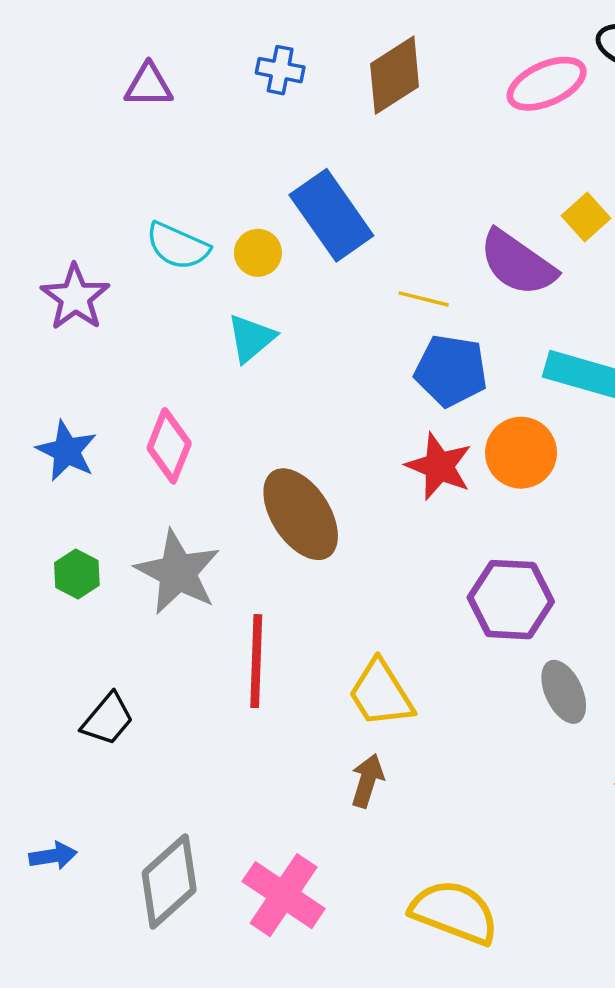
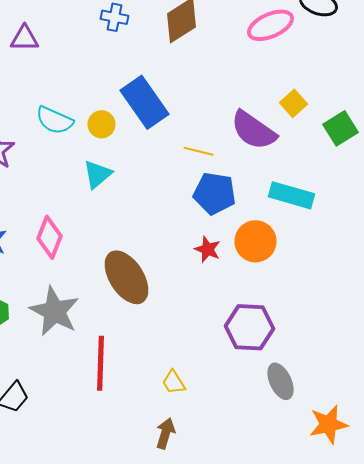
purple triangle: (149, 85) -> (24, 38), moved
red star: (439, 466) -> (208, 249), size x0.7
yellow trapezoid: (381, 694) -> (174, 382), size x0.6

